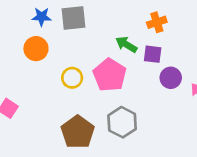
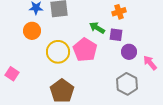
yellow circle: (72, 78) -> (58, 52), size x1.5
gray hexagon: (122, 122) -> (127, 84), moved

